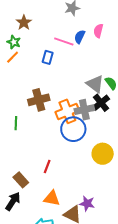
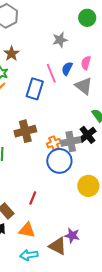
pink line: (64, 42) -> (51, 73), turned 48
blue rectangle: (48, 57) -> (35, 89), size x1.5
gray triangle: (95, 84) -> (84, 86), moved
orange cross: (67, 111) -> (54, 143), size x0.6
orange triangle: (52, 198) -> (27, 230), moved

